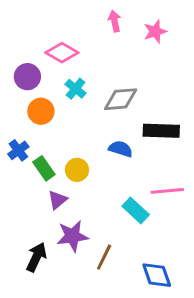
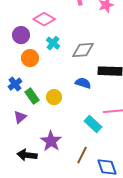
purple triangle: (57, 200) -> (20, 117), moved
purple star: (72, 236) -> (51, 141), turned -30
black arrow: (36, 257) -> (27, 155), turned -108
brown line: (104, 257) -> (82, 155), moved

